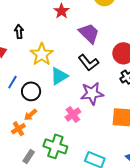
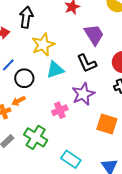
black arrow: (19, 32) -> (26, 17), size x1.5
purple star: (92, 93) -> (83, 94), turned -30

